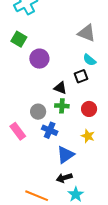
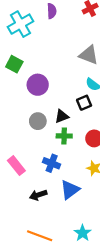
black triangle: (60, 88) -> (62, 116), turned -40
gray circle: (38, 112) -> (38, 121), moved
black arrow: (64, 178) -> (38, 195), moved

